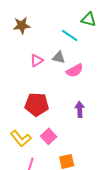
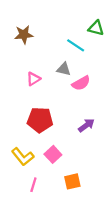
pink triangle: (37, 60) -> (33, 79), moved
purple arrow: (80, 109) -> (86, 125), turned 56

